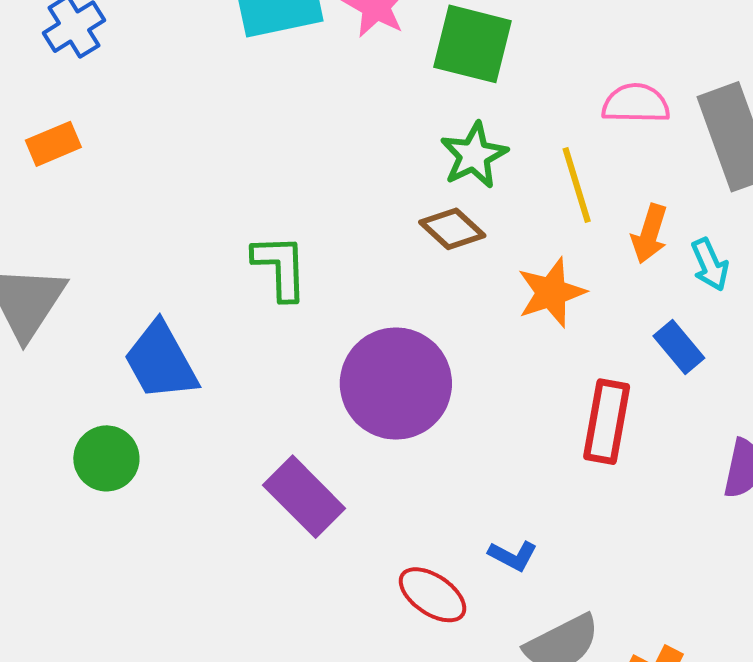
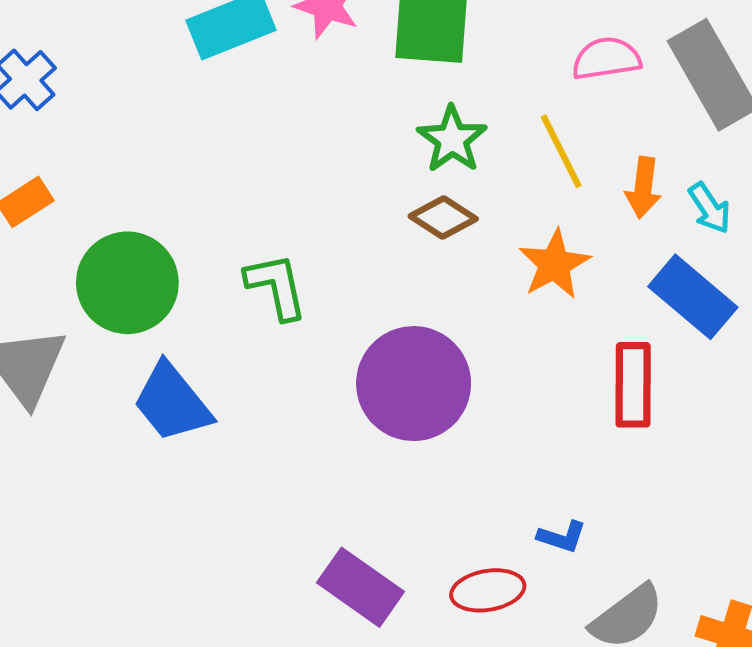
blue rectangle: (679, 347) -> (693, 297), size x1.6
green circle: (106, 458) -> (127, 283), moved, size x1.5
purple rectangle: (304, 497) -> (360, 587), moved
red ellipse: (433, 595) -> (488, 590), turned -34

